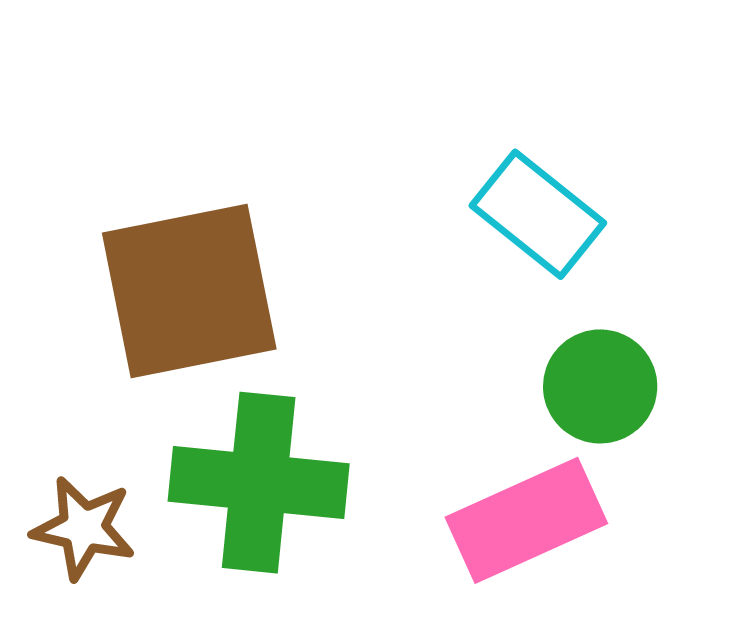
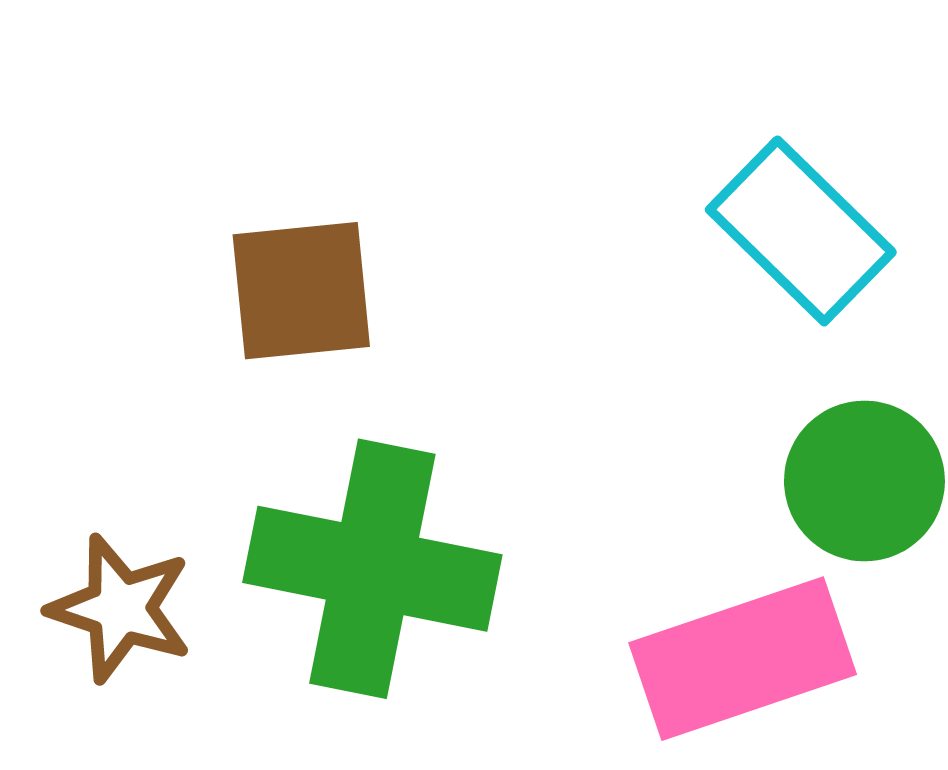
brown square: (189, 291) -> (301, 291), size x0.6

